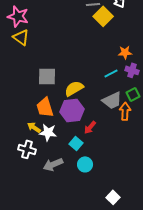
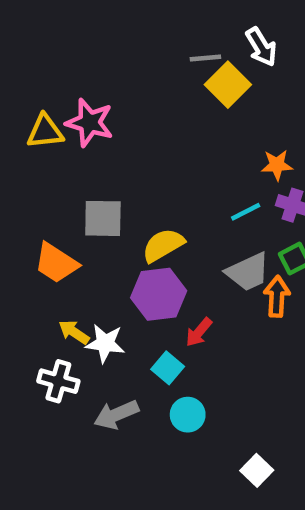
pink star: (18, 16) -> (90, 123), moved
yellow triangle: (21, 37) -> (45, 132), turned -42
orange trapezoid: (45, 107) -> (56, 263), moved, turned -40
white square: (113, 197) -> (257, 470), moved

